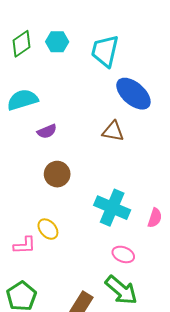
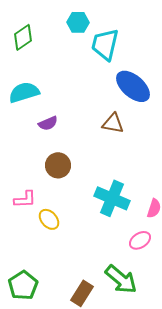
cyan hexagon: (57, 42) -> (78, 22), moved
pink L-shape: (25, 245) -> (25, 199), moved
pink ellipse: (123, 254) -> (140, 240), moved, turned -55

